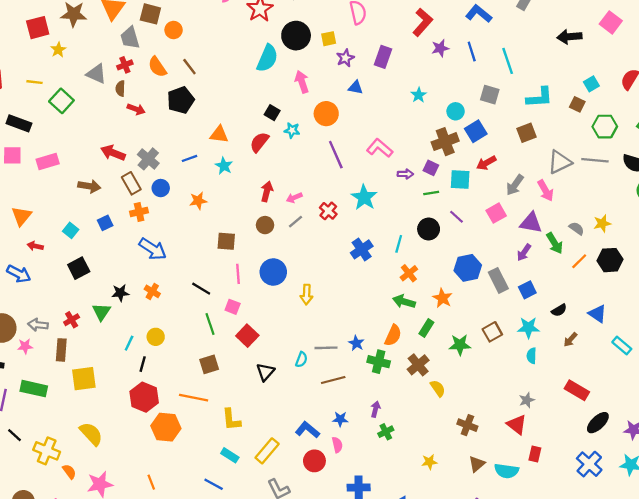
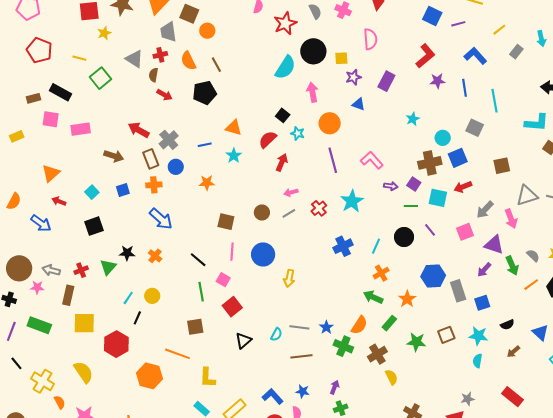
cyan L-shape: (540, 97) -> (537, 123), moved
red arrow: (267, 191) -> (282, 162), moved
red hexagon: (144, 397) -> (116, 344), moved

